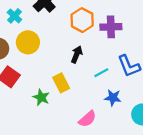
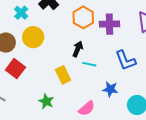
cyan line: (101, 73) -> (89, 64), moved, turned 40
green star: (41, 97) -> (46, 101), moved

